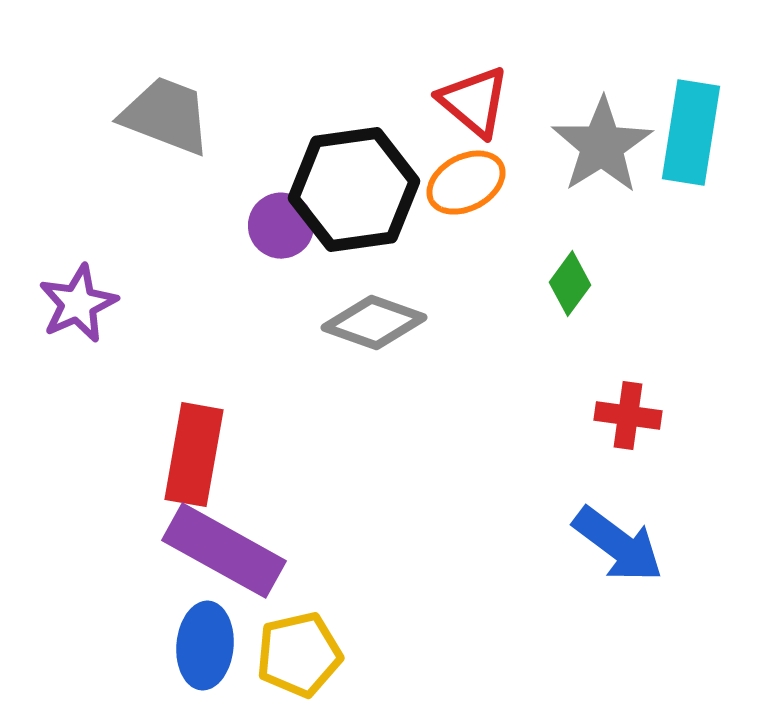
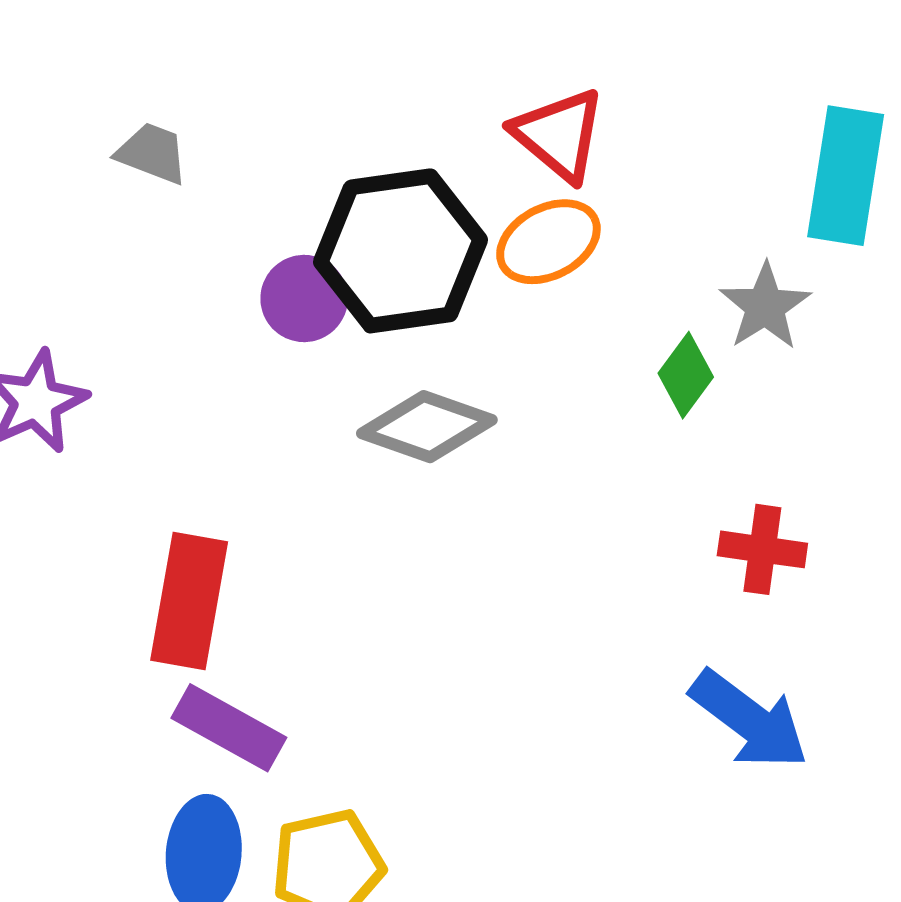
gray trapezoid: (166, 116) -> (152, 153), size x0.6
gray star: (602, 146) -> (765, 306), moved, size x0.7
purple rectangle: (224, 551) -> (229, 728), size x0.7

